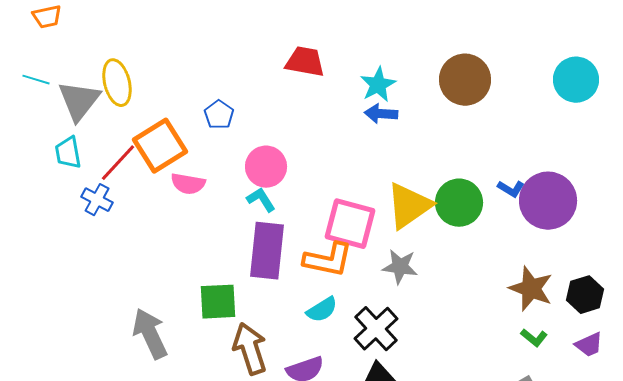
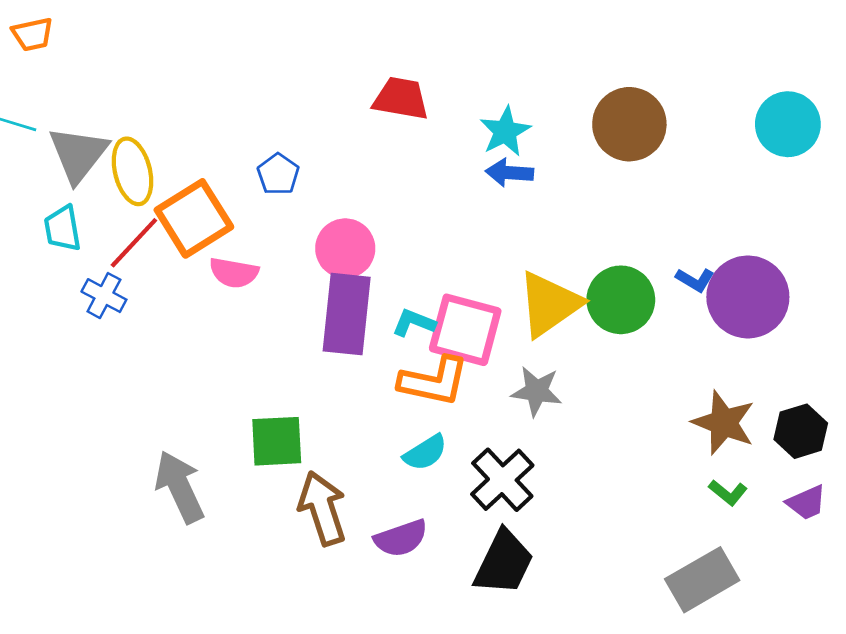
yellow ellipse: (117, 83) -> (133, 171), moved
cyan L-shape: (261, 200) -> (414, 323), moved, turned -36
purple rectangle: (267, 251) -> (347, 314), moved

